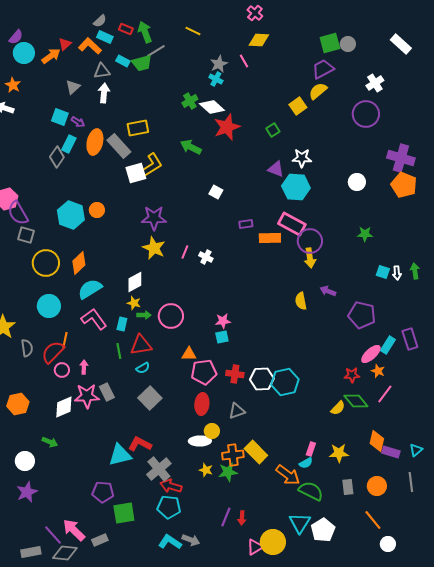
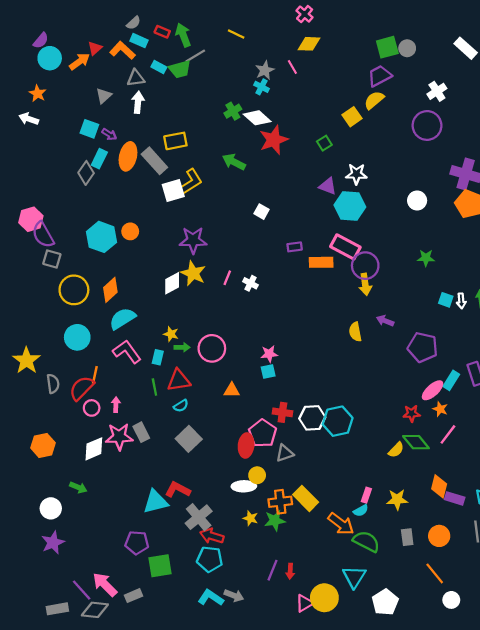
white diamond: (135, 282) -> (172, 283), moved
pink pentagon: (204, 372) -> (263, 433), moved, turned -30
white pentagon: (323, 530) -> (385, 602), moved

